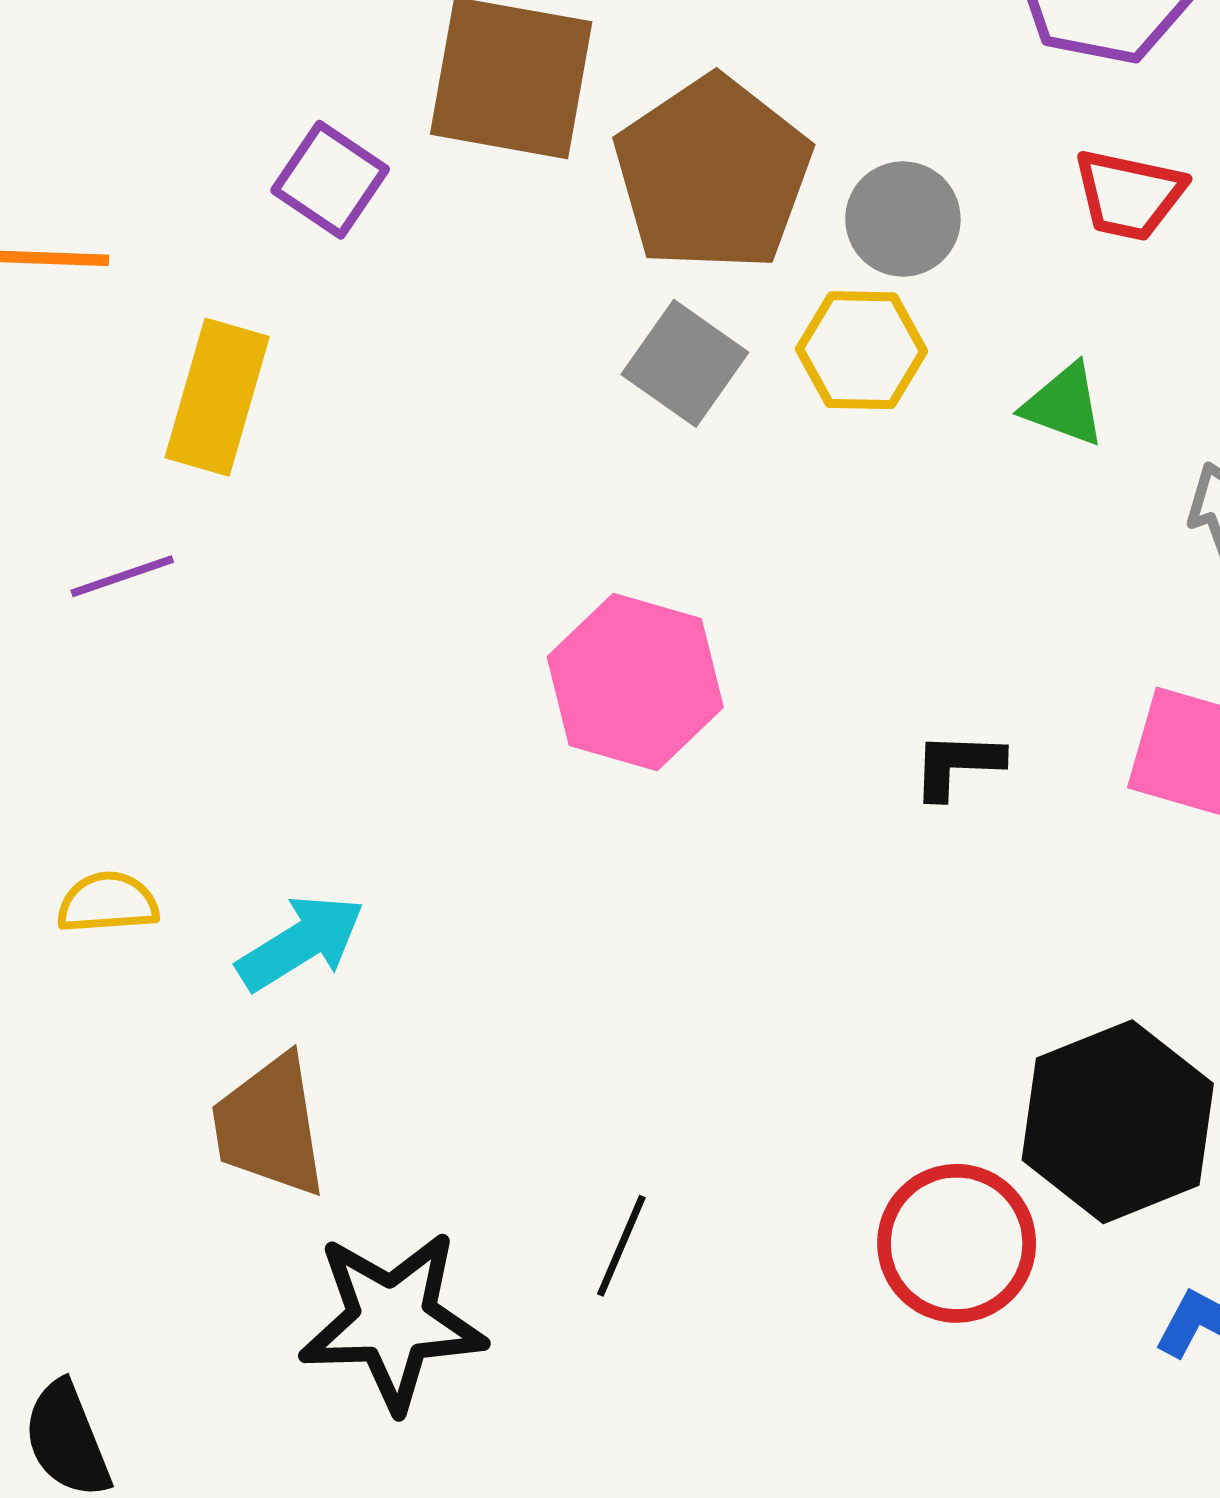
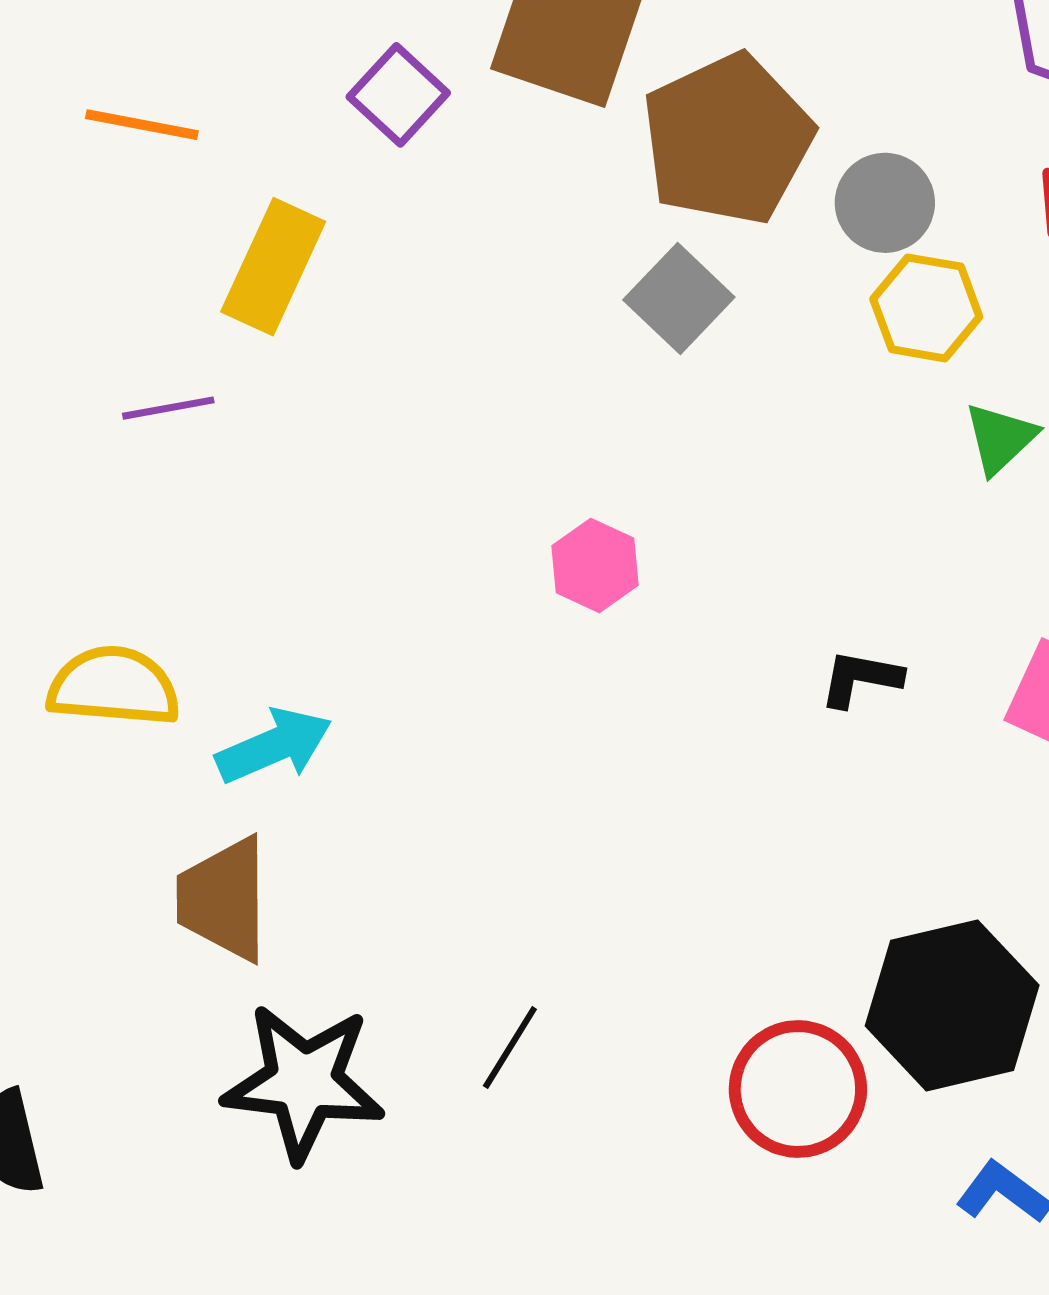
yellow hexagon: (861, 350) -> (926, 308), moved
green triangle: (1064, 405) -> (1000, 438), moved, turned 48
pink hexagon: (635, 682) -> (595, 565), size x0.6
yellow semicircle: (108, 903) -> (114, 686), size x1.5

